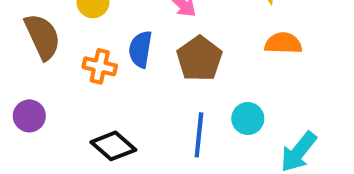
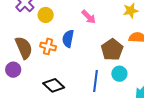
brown semicircle: (42, 37) -> (24, 48), moved
brown pentagon: (199, 59) -> (112, 50), moved

